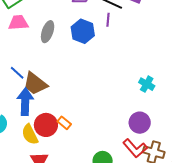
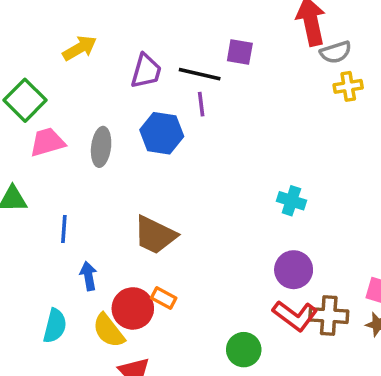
blue line: (17, 73) -> (64, 229), turned 63
brown trapezoid: (35, 84) -> (155, 235), moved
blue arrow: (25, 102) -> (88, 276), size x0.6

